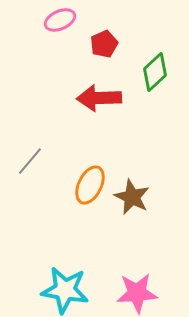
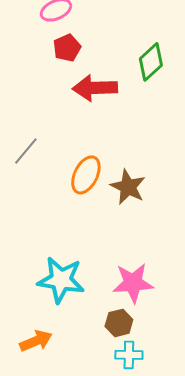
red pentagon: (104, 44) -> (67, 48), moved

